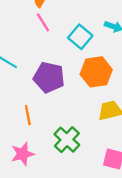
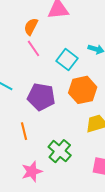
pink star: (23, 154) -> (32, 171), moved

